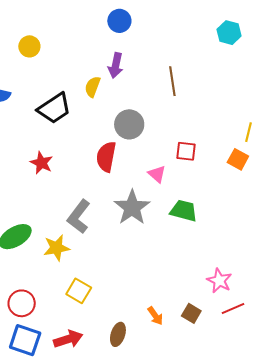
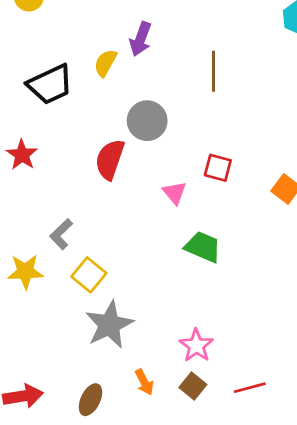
gray star: (132, 207) -> (109, 325), moved
gray L-shape: (79, 217) -> (61, 234), size x0.7
pink star: (219, 281) -> (196, 346), moved
yellow square: (79, 291) -> (89, 275), moved

